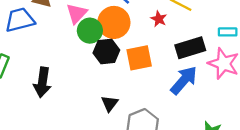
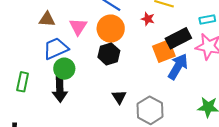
blue trapezoid: (20, 20) -> (56, 48), moved
green circle: (90, 31) -> (64, 69), moved
orange square: (139, 58) -> (164, 51), moved

